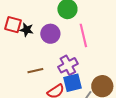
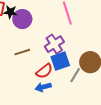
purple circle: (50, 34) -> (22, 19), moved

